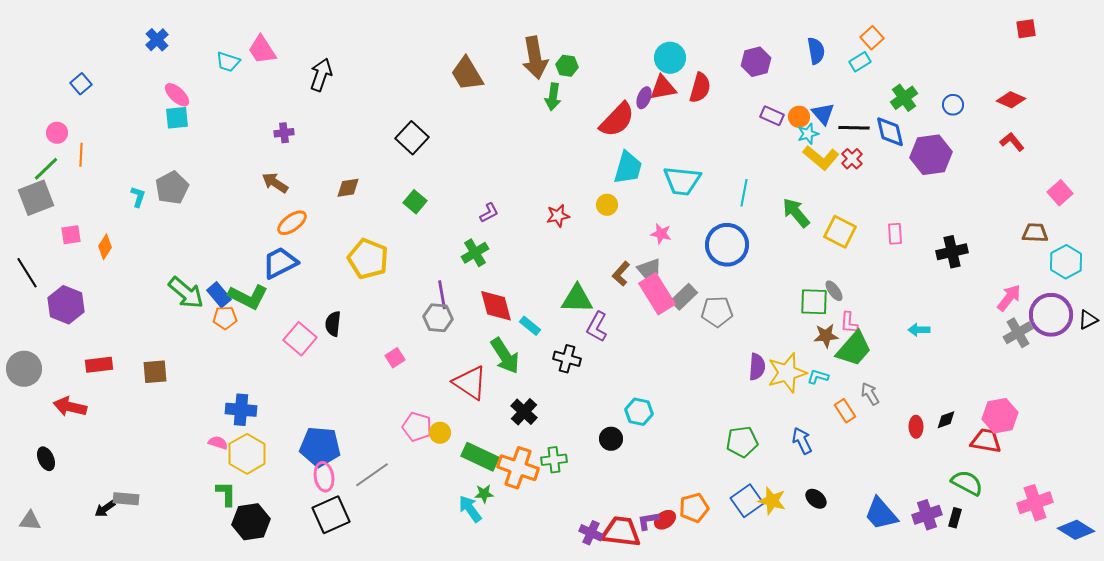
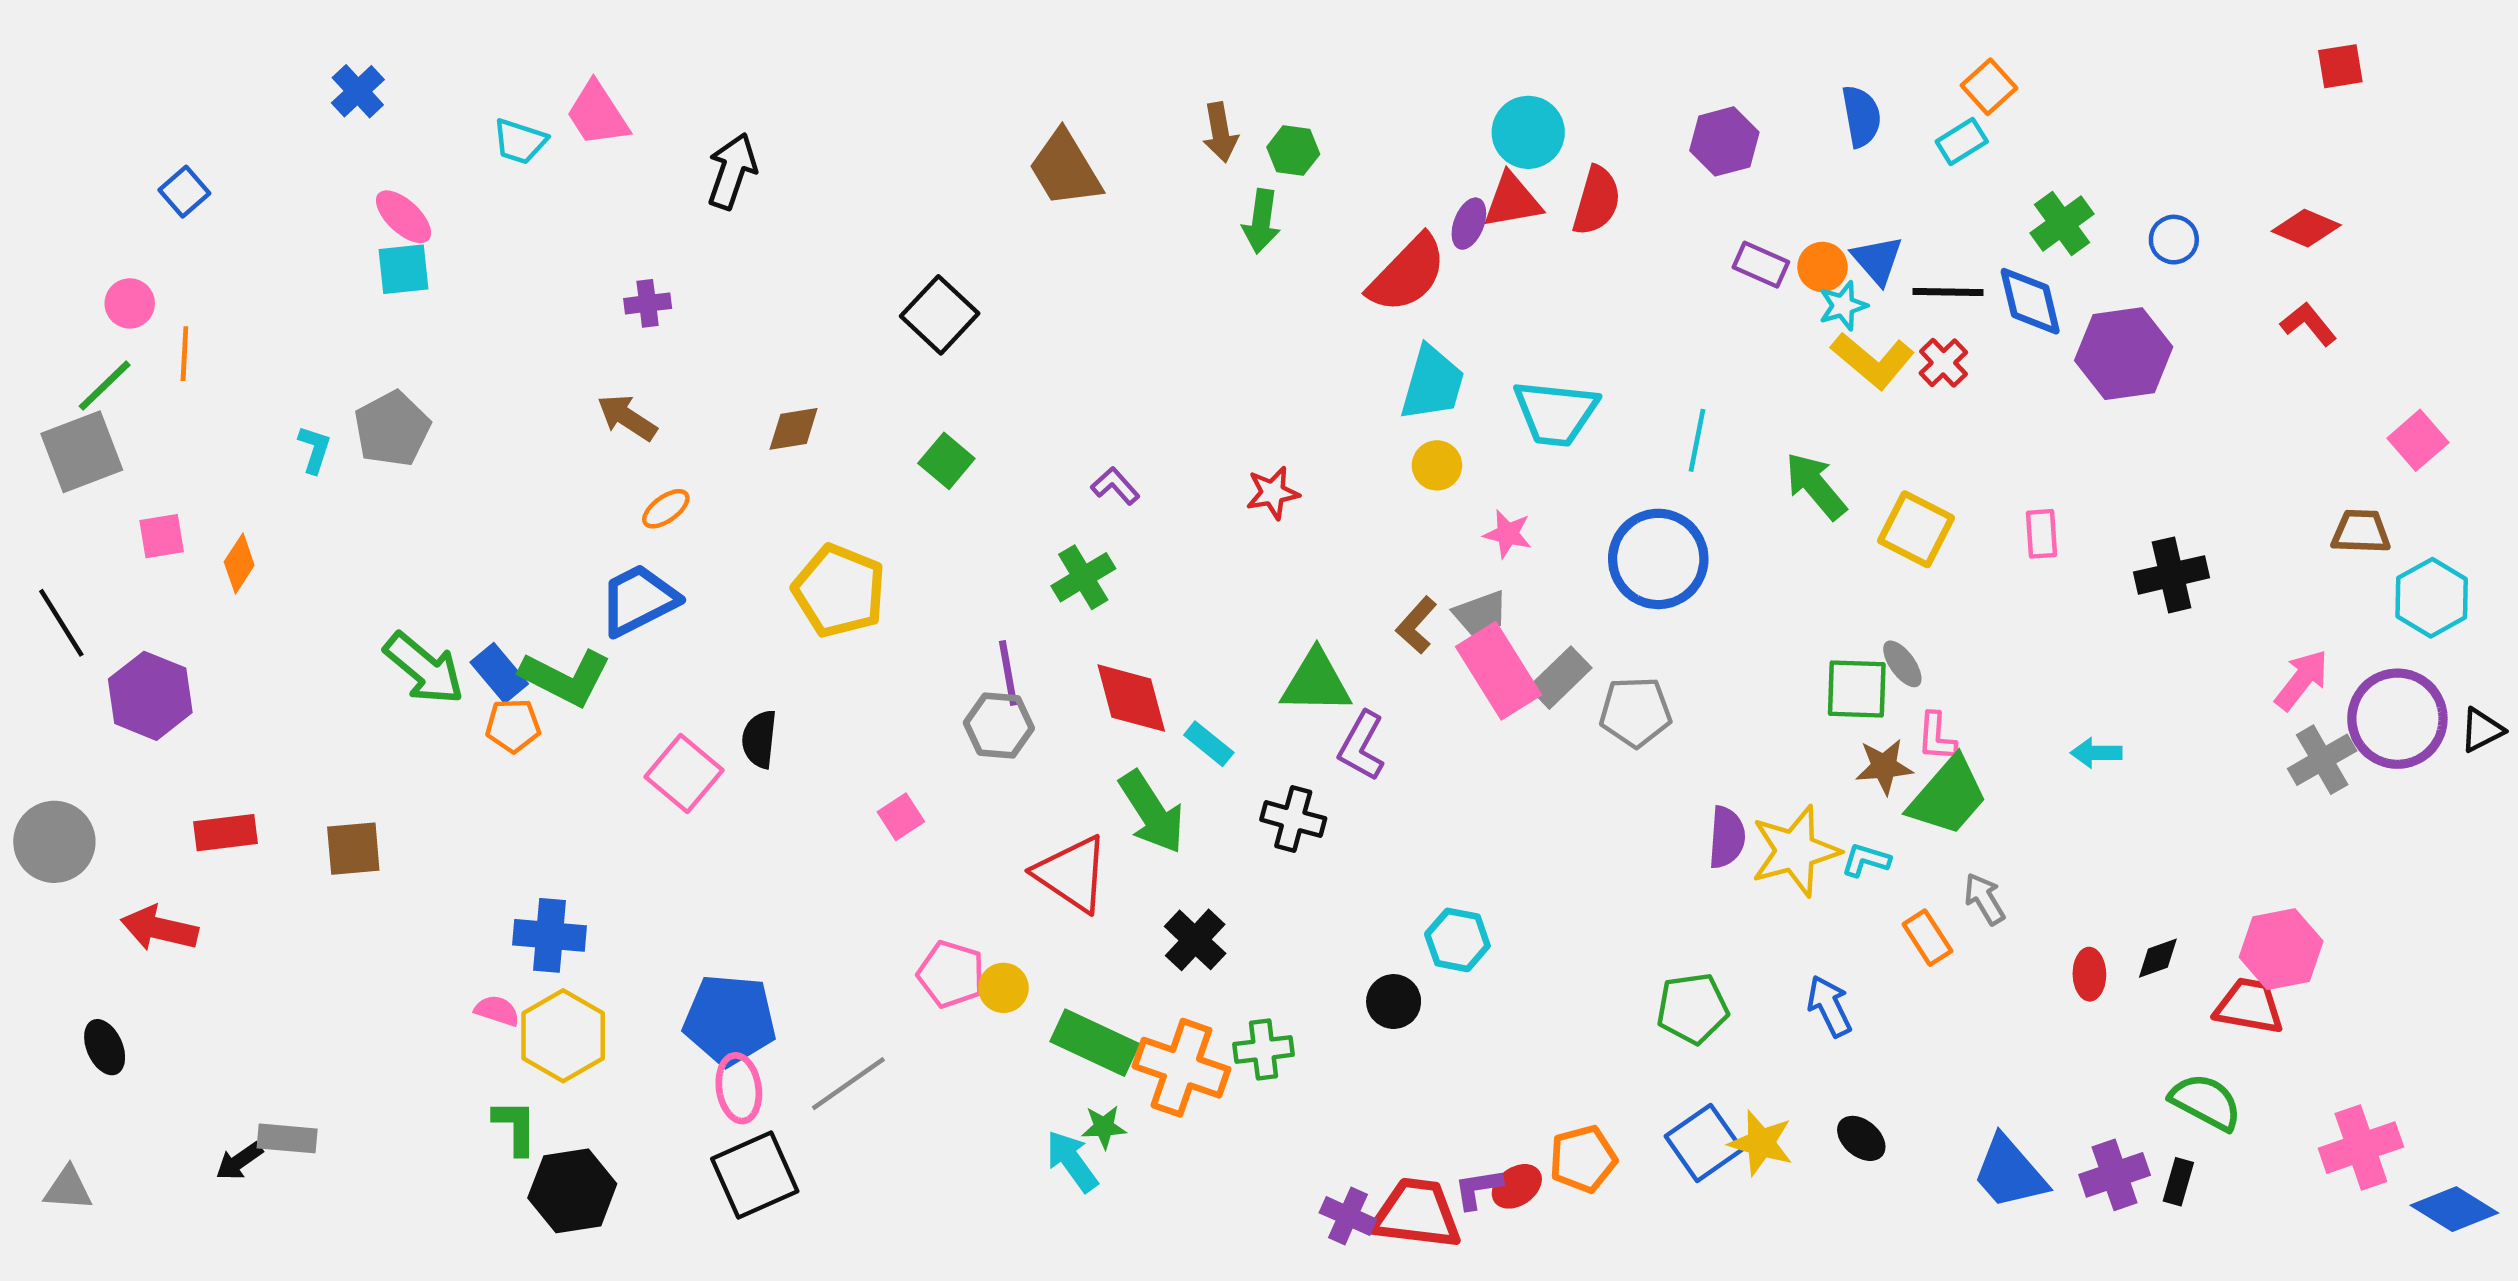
brown arrow: (535, 58) -> (1220, 132), size x0.6
yellow circle: (607, 205) -> (1437, 465), moved
purple L-shape: (489, 213) -> (1115, 486), turned -105
orange ellipse: (292, 223) -> (666, 509), size x0.7

